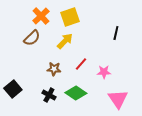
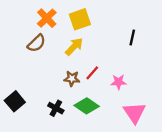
brown star: (54, 69) -> (72, 79), moved

